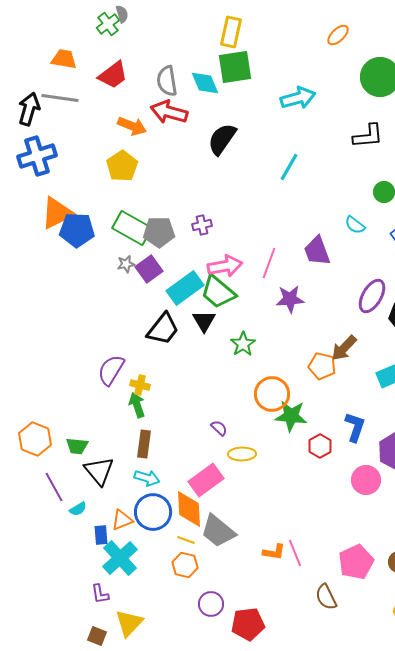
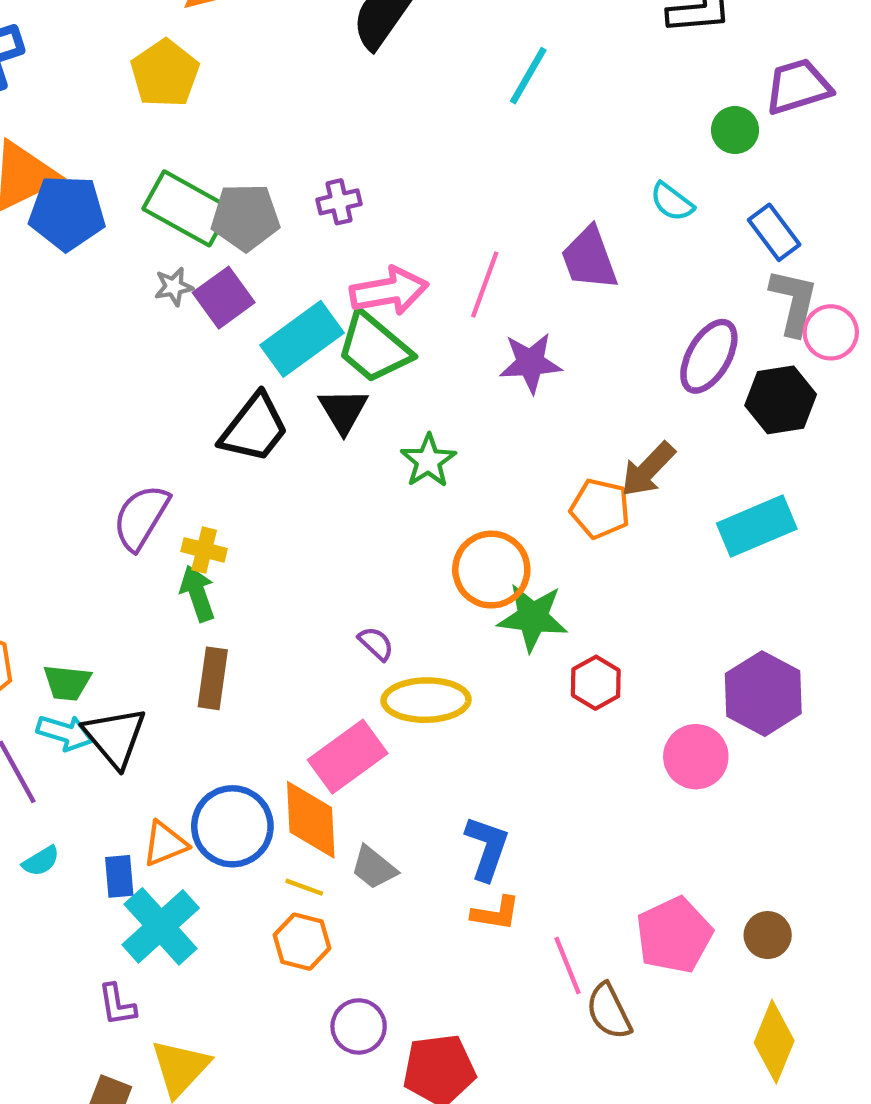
blue L-shape: (355, 427) -> (487, 848), moved
yellow ellipse: (242, 454) -> (426, 700), size x1.4
cyan arrow: (147, 478) -> (65, 733), moved
cyan semicircle: (78, 509) -> (41, 861), moved
gray trapezoid: (218, 531) -> (374, 868), size x0.6
pink line: (295, 553) -> (567, 966), moved

